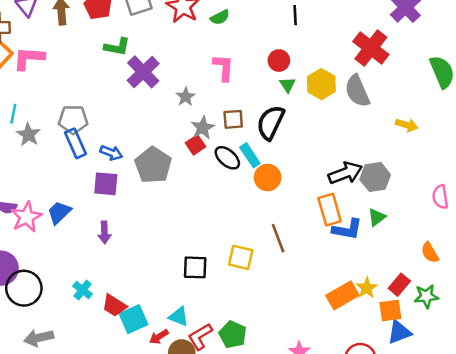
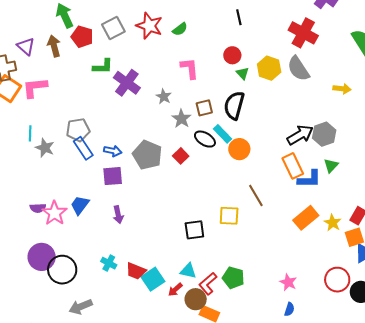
red square: (196, 145) -> (181, 156), moved
orange rectangle: (342, 295) -> (306, 218), moved

